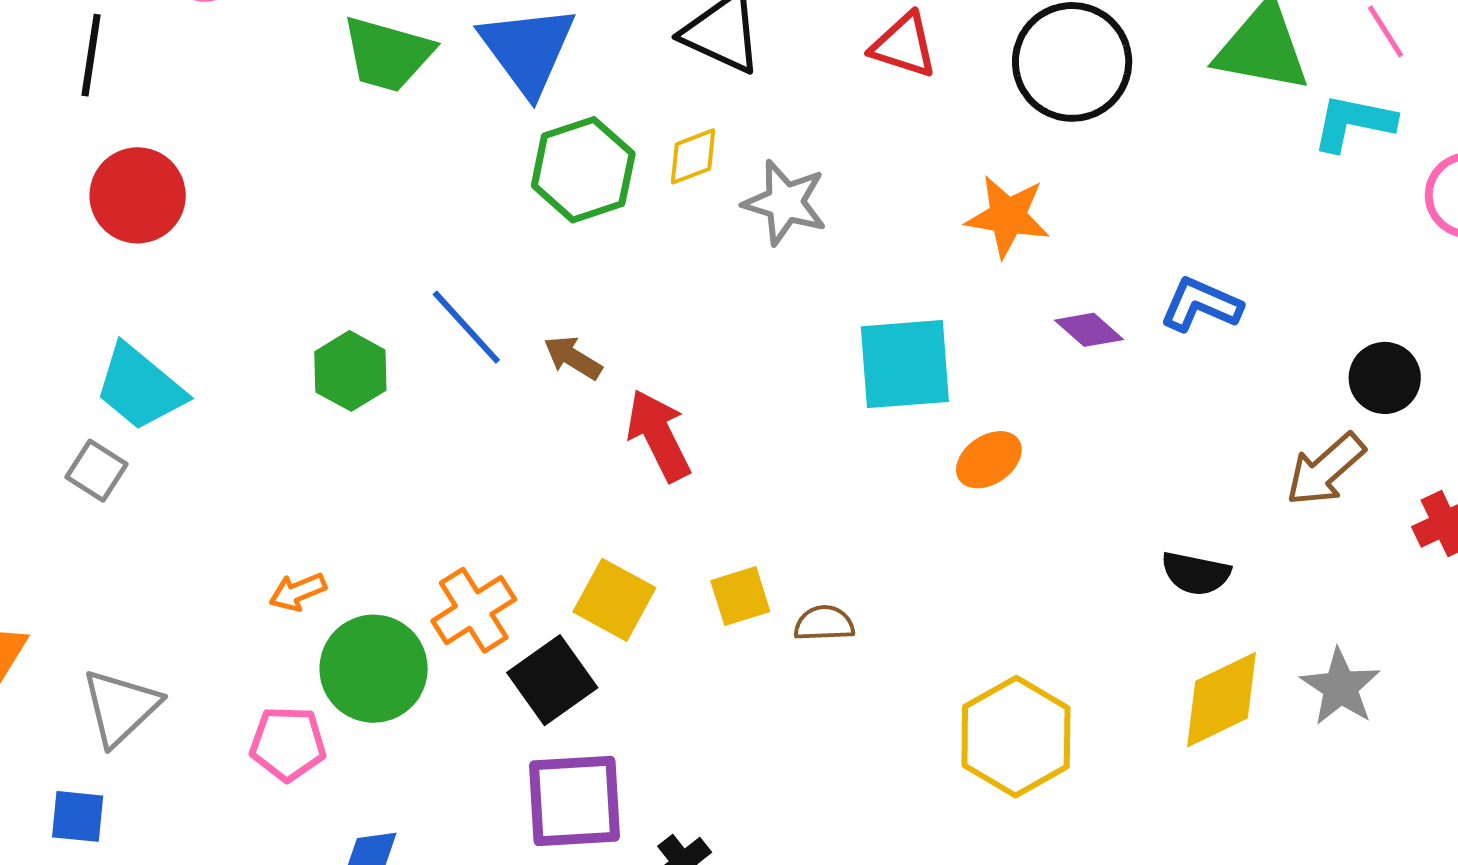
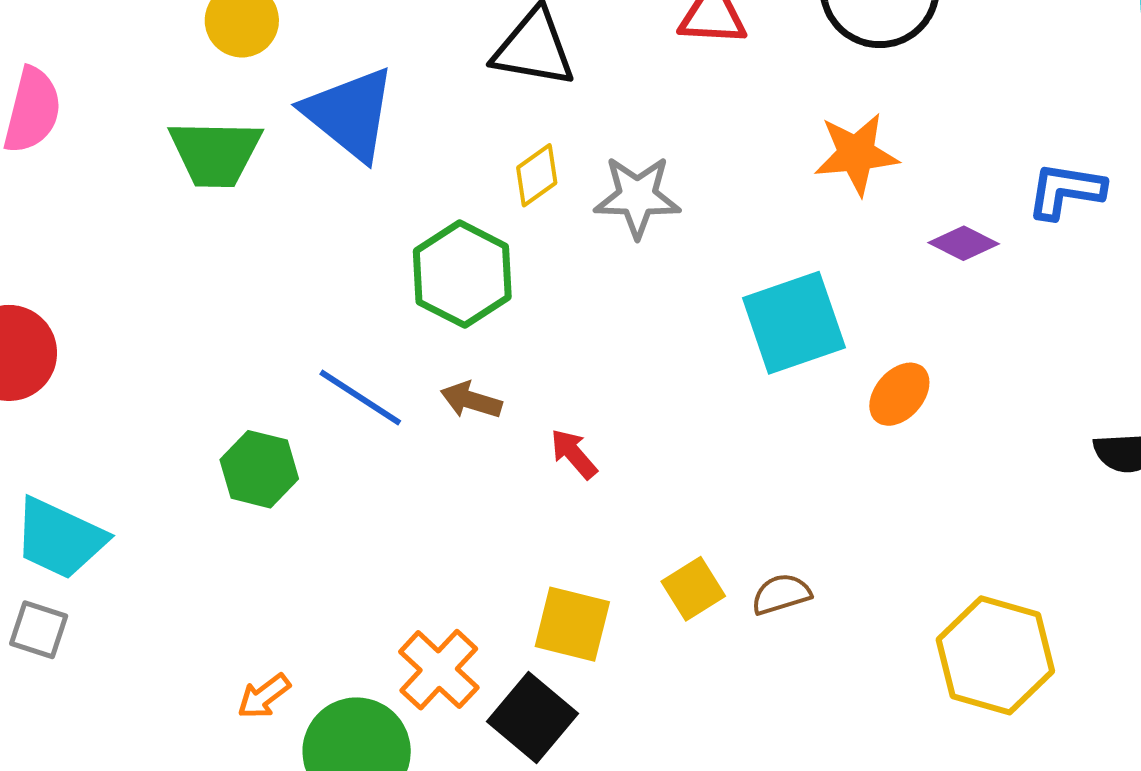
green hexagon: (583, 170) -> (462, 274), moved
red arrow: (659, 435) -> (574, 454), size x0.6

